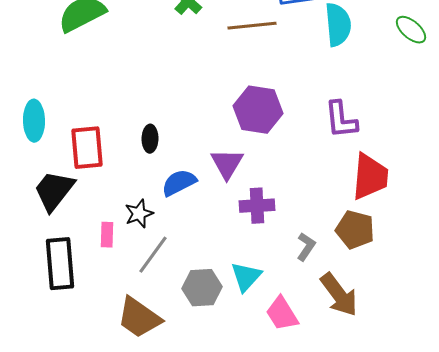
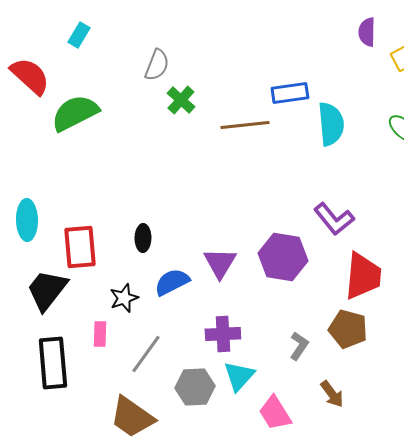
purple hexagon: (258, 110) -> (283, 257), moved
purple L-shape: (341, 120) -> (334, 219), turned -33
purple cross: (257, 206) -> (223, 334), moved
black star: (139, 214) -> (124, 298), moved
brown arrow: (339, 295) -> (332, 394), size x0.6

